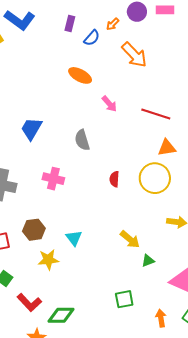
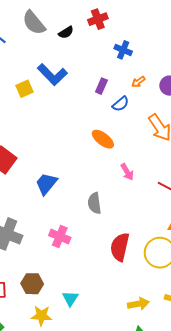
orange arrow: (113, 24) -> (138, 82), moved
red semicircle: (114, 179) -> (120, 247), size x1.8
yellow arrow: (130, 239) -> (138, 304), moved, turned -60

